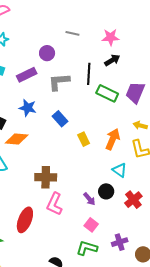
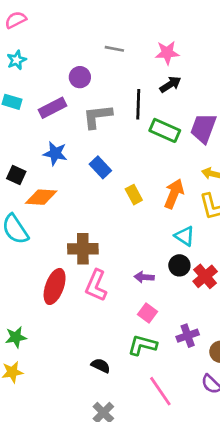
black circle: (106, 191) -> (179, 265), moved
purple arrow: (89, 199) -> (144, 277), turned 136
red ellipse: (25, 220) -> (55, 286), moved

